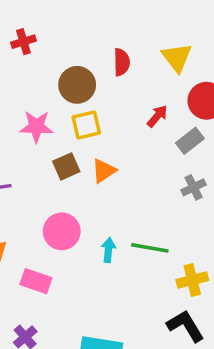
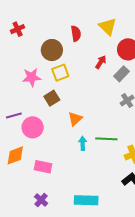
orange triangle: (104, 171) -> (75, 119), moved
pink circle: (62, 231) -> (33, 127), moved

